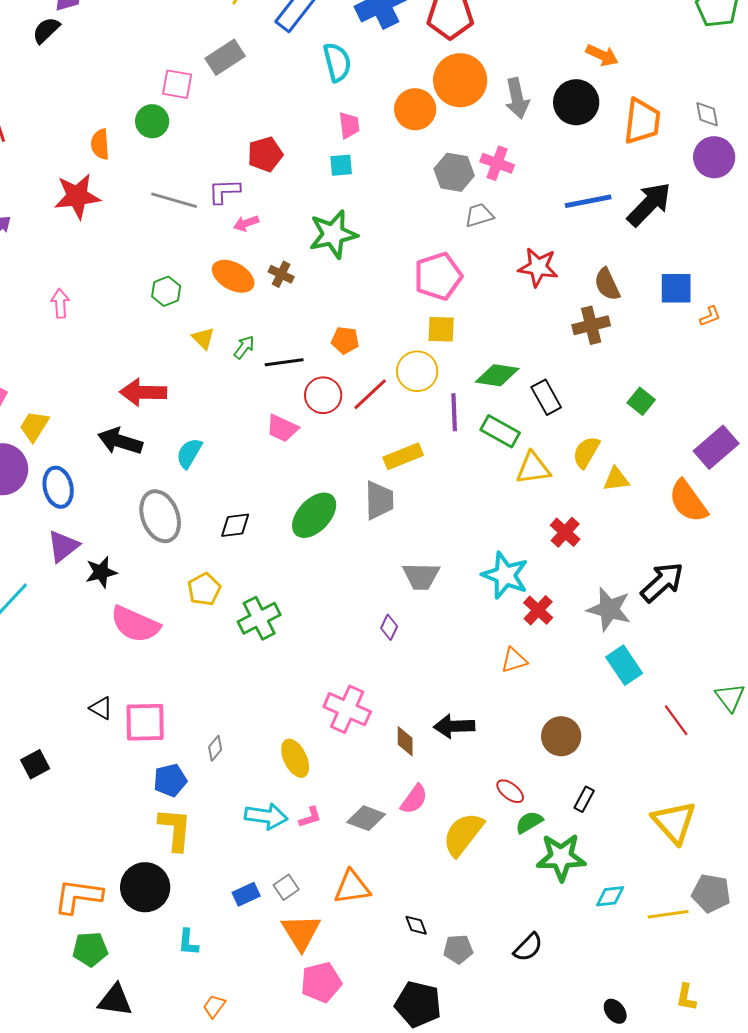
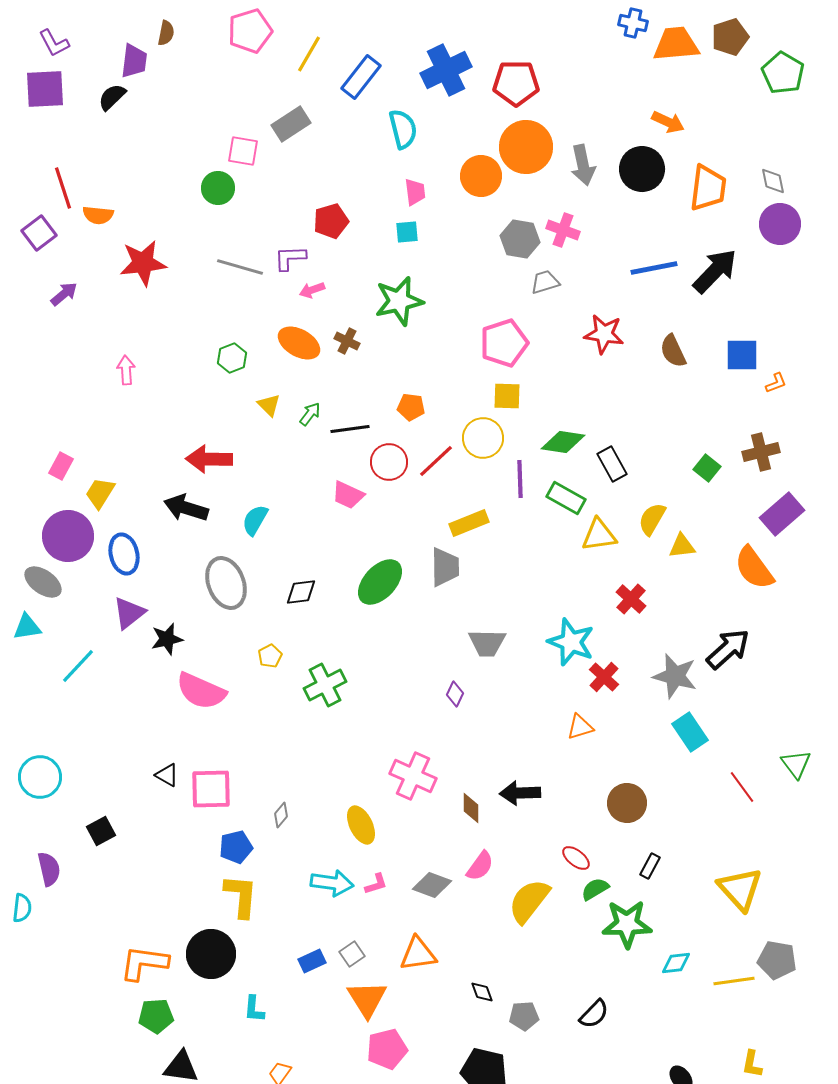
orange semicircle: (100, 144) -> (98, 215), moved, turned -80
brown cross: (591, 325) -> (761, 452), moved
yellow pentagon: (204, 589) -> (270, 656), size x0.7

